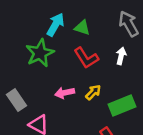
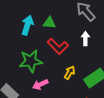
green star: (40, 53) -> (31, 61), moved, turned 30
pink arrow: (65, 93) -> (40, 84), moved

